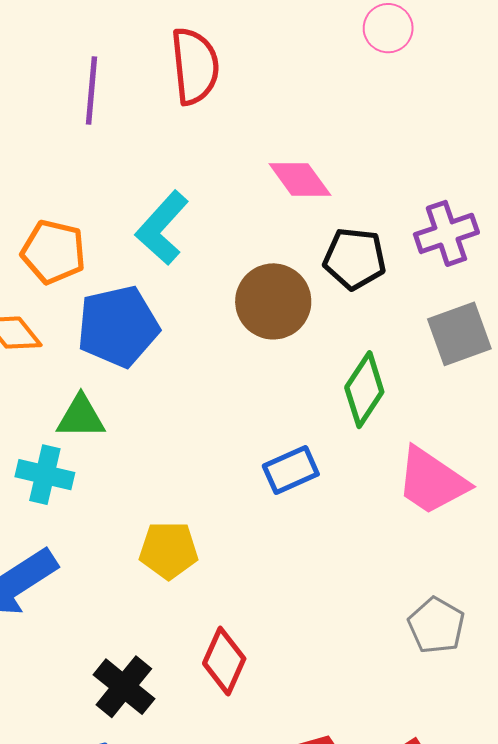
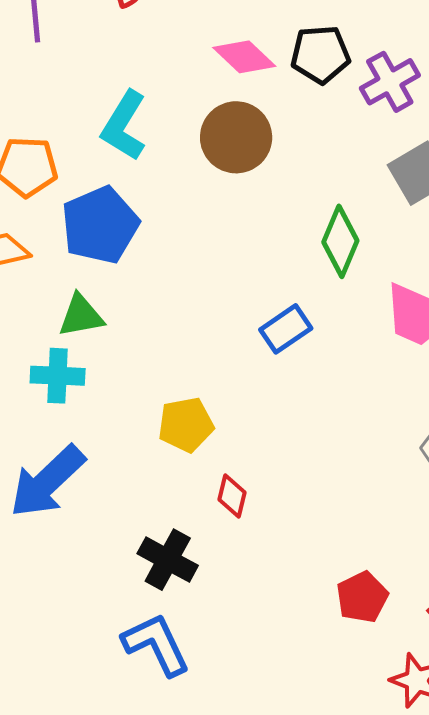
black pentagon: (355, 259) -> (320, 54), moved
brown circle: (273, 301) -> (236, 137), moved
red diamond: (224, 661) -> (232, 496), moved, size x0.7

